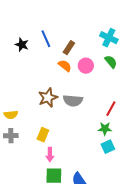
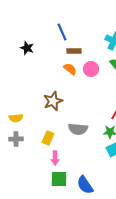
blue line: (46, 39) -> (62, 32), moved
brown rectangle: (69, 48) -> (74, 51), turned 56
gray semicircle: (73, 101) -> (78, 129), moved

